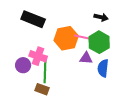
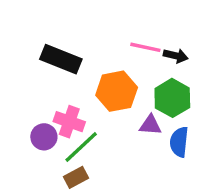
pink line: (83, 37) -> (145, 47), moved
green line: (45, 71) -> (81, 147), turned 45
brown rectangle: (42, 89) -> (76, 177), turned -48

